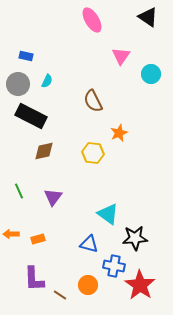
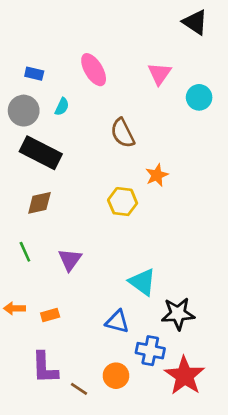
pink ellipse: (92, 20) -> (94, 70), moved
brown diamond: (44, 151) -> (39, 203), moved

